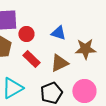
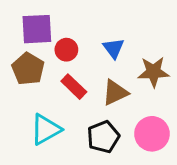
blue triangle: (58, 33) -> (114, 48), turned 35

